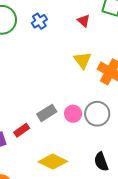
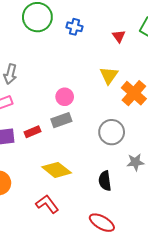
blue cross: (39, 21) -> (74, 27), turned 35
pink circle: (73, 114) -> (65, 97), moved

